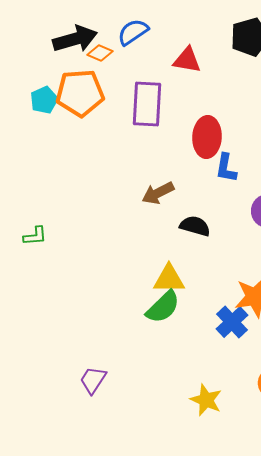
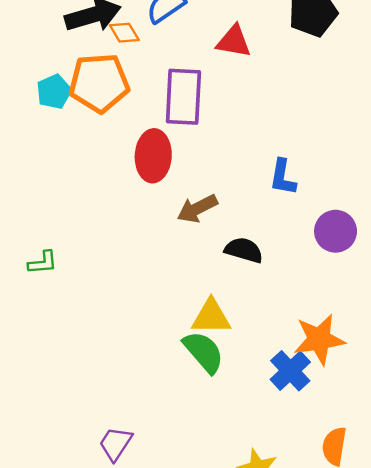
orange diamond: (100, 53) -> (124, 33), turned 35
red ellipse: (207, 137) -> (153, 156), moved
green semicircle: (163, 307) -> (204, 352), turned -87

